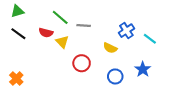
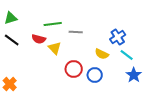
green line: (60, 17) -> (53, 24), turned -48
cyan line: (150, 39) -> (127, 55), moved
blue circle: (115, 76) -> (95, 75), moved

